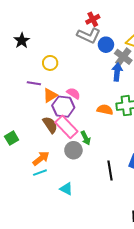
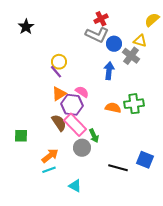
black star: (22, 41) -> (26, 27), moved
blue arrow: (117, 72) -> (109, 71), moved
purple line: (34, 83) -> (56, 72), moved, turned 40
green square: (12, 138) -> (21, 136), turned 32
black line: (110, 171) -> (118, 168), turned -66

